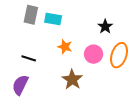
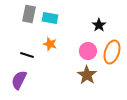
orange star: (65, 47) -> (50, 44), moved
brown star: (72, 80) -> (87, 75), moved

